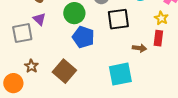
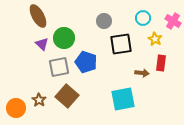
green circle: (74, 13) -> (64, 38), moved
yellow star: (161, 18) -> (155, 39), moved
gray square: (22, 33) -> (59, 67), moved
brown star: (31, 66) -> (39, 100), moved

